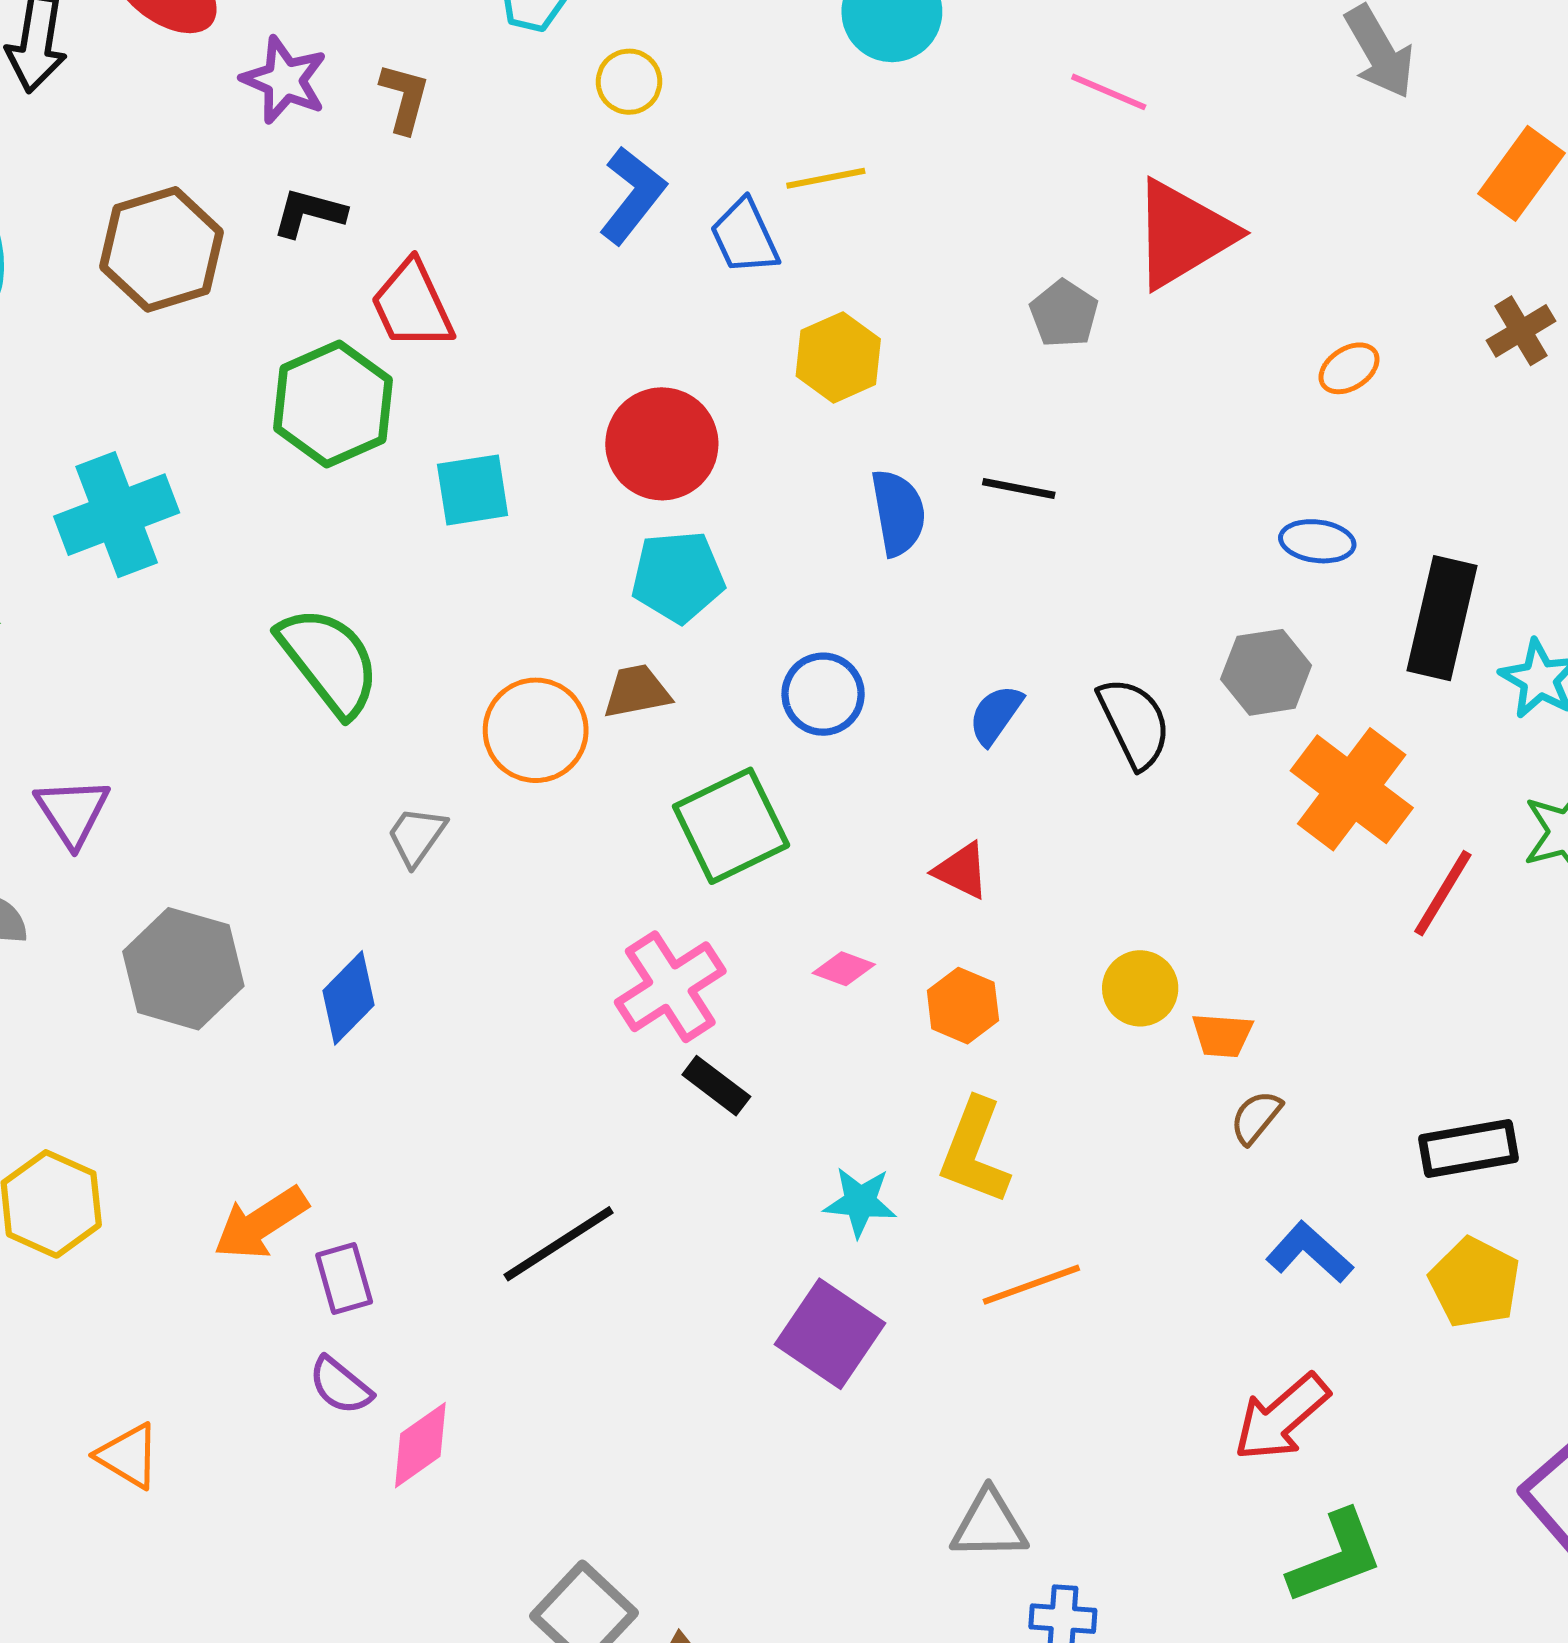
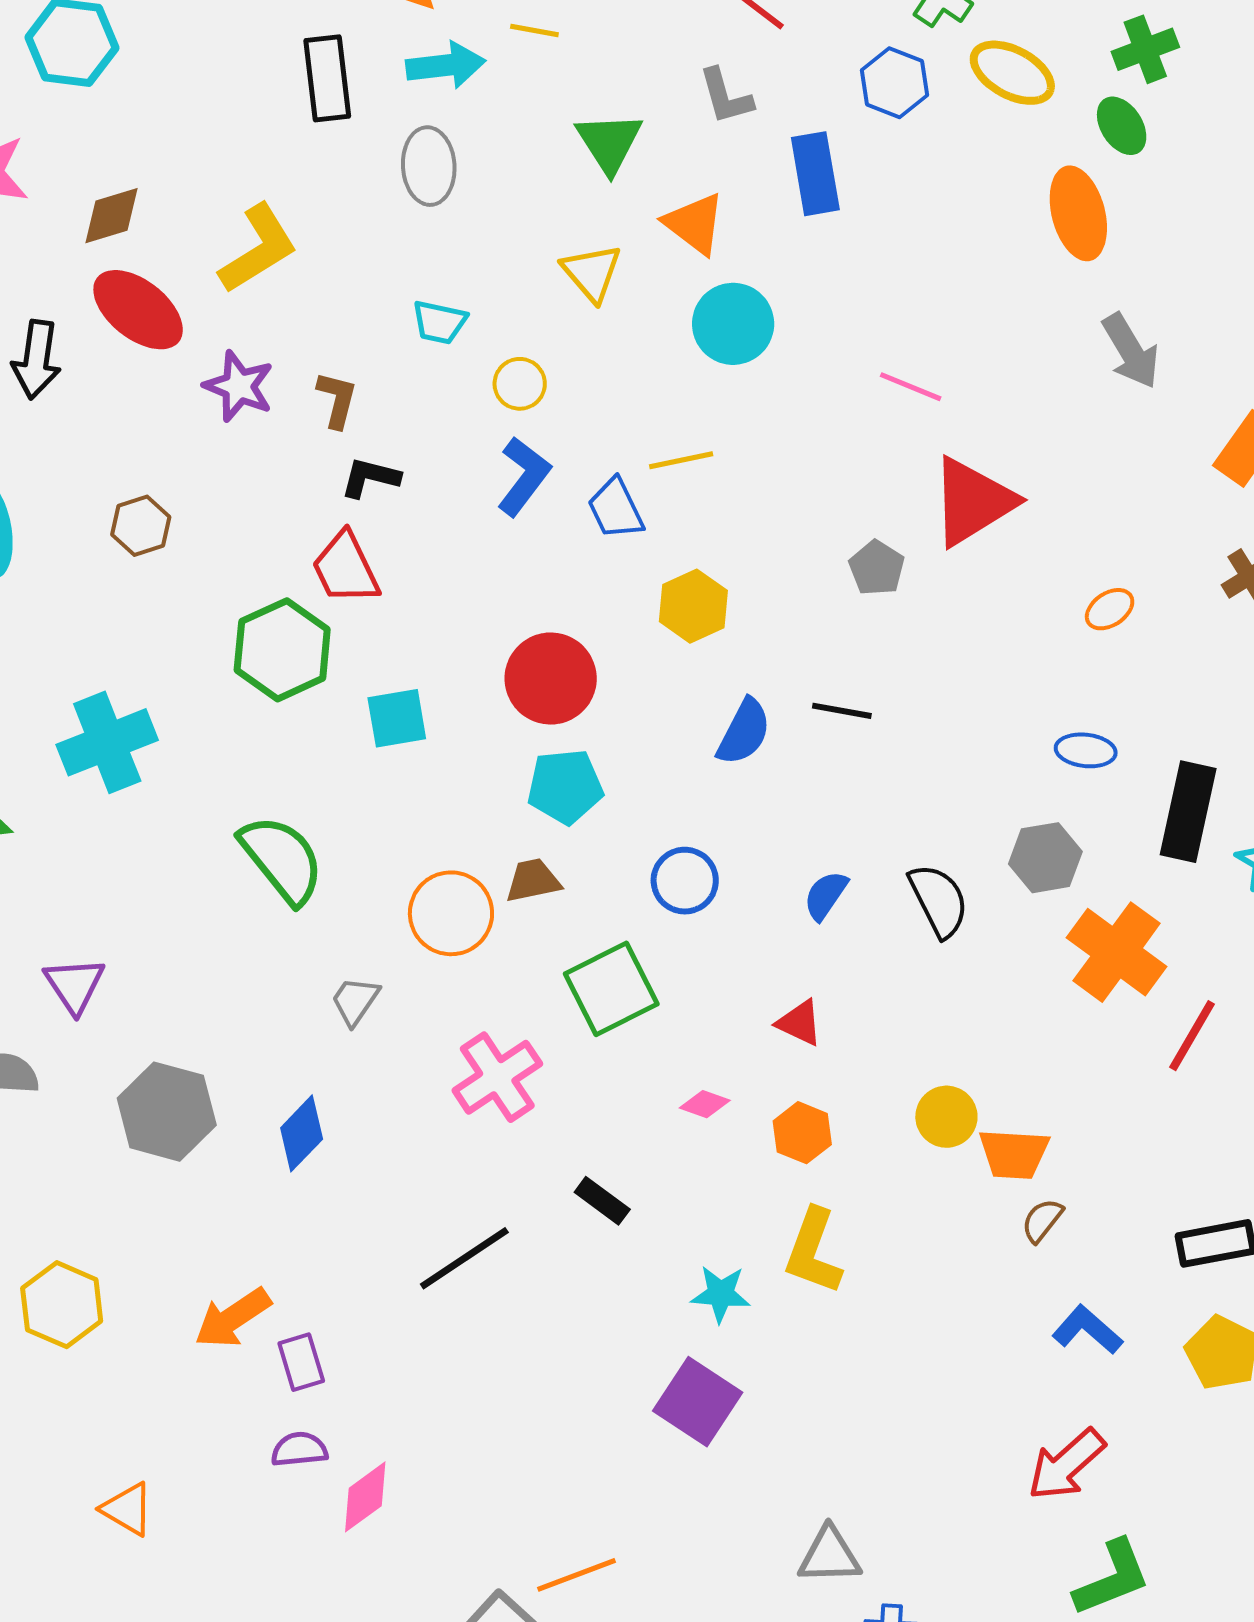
black L-shape: (309, 213) -> (370, 478), moved
brown hexagon: (162, 249) -> (141, 526), size x0.6
blue semicircle: (898, 513) -> (744, 732), turned 38
pink cross: (670, 987) -> (497, 1077), moved
orange trapezoid: (1222, 1035) -> (1014, 1154), size x1.4
black line: (559, 1244) -> (464, 1258), moved
orange line: (1031, 1285) -> (577, 1575), moved
purple semicircle: (340, 1386) -> (299, 1449), turned 136

